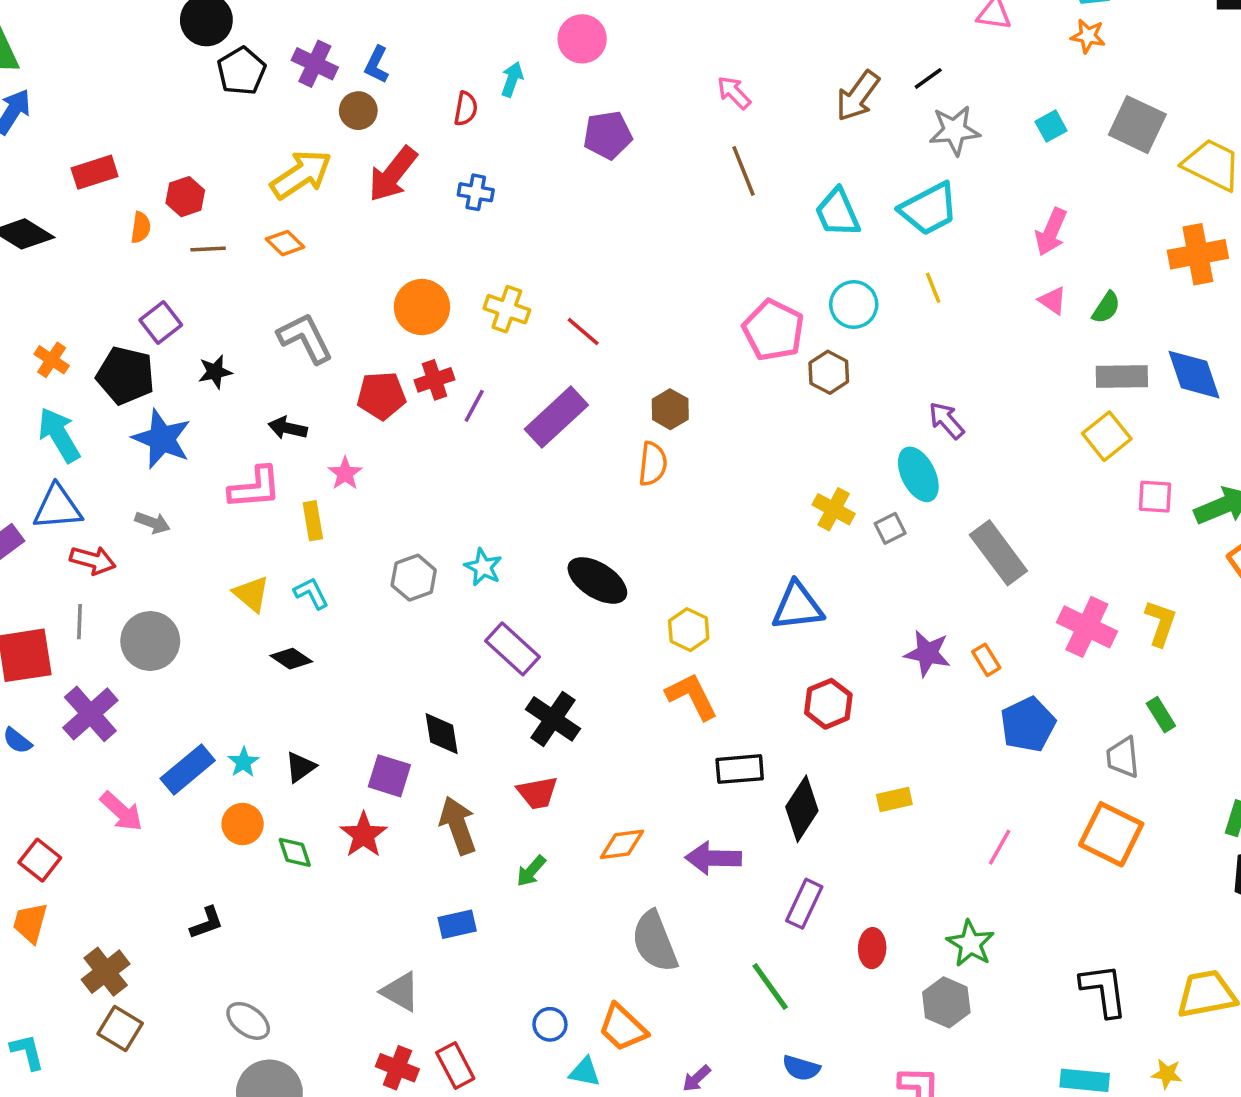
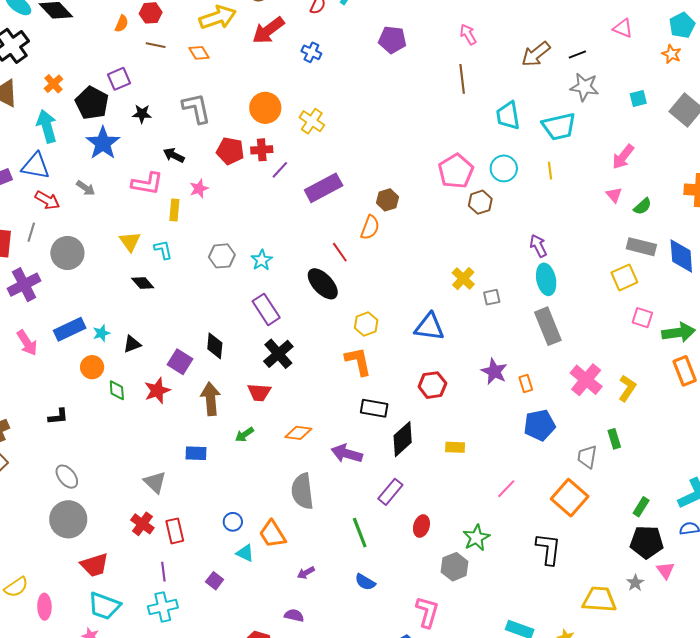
red line: (583, 332) -> (340, 252), moved
cyan ellipse: (918, 474) -> (546, 279), moved
black L-shape: (1104, 990) -> (548, 549), moved

